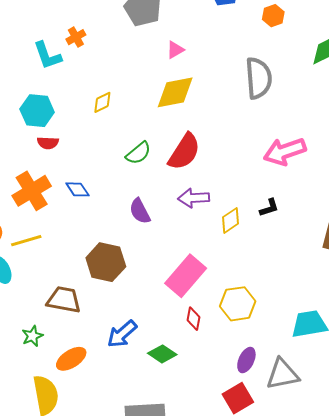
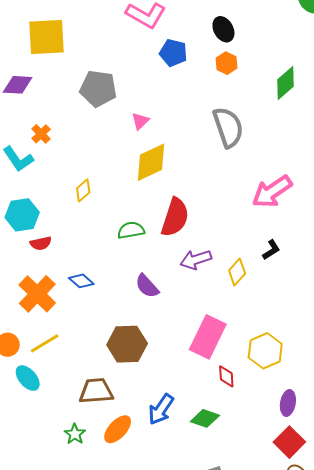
green semicircle: (138, 153) -> (131, 230), turned -136
orange ellipse: (71, 359) -> (118, 429), moved

